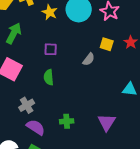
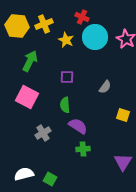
yellow square: (107, 44) -> (123, 115), moved
purple triangle: (107, 122) -> (123, 162), moved
purple semicircle: (36, 127) -> (78, 126), moved

